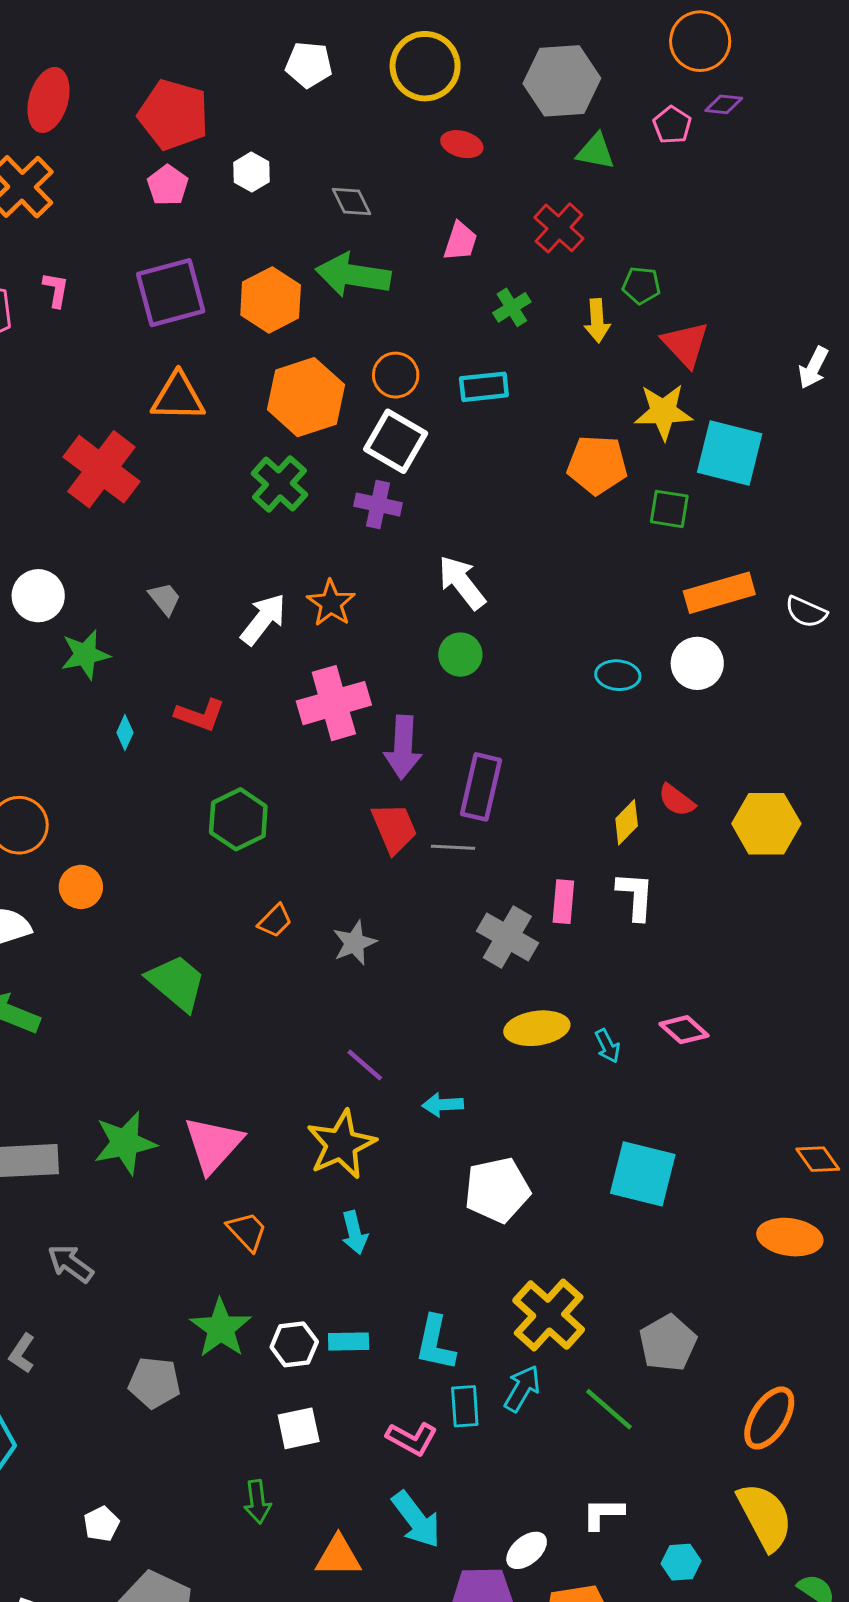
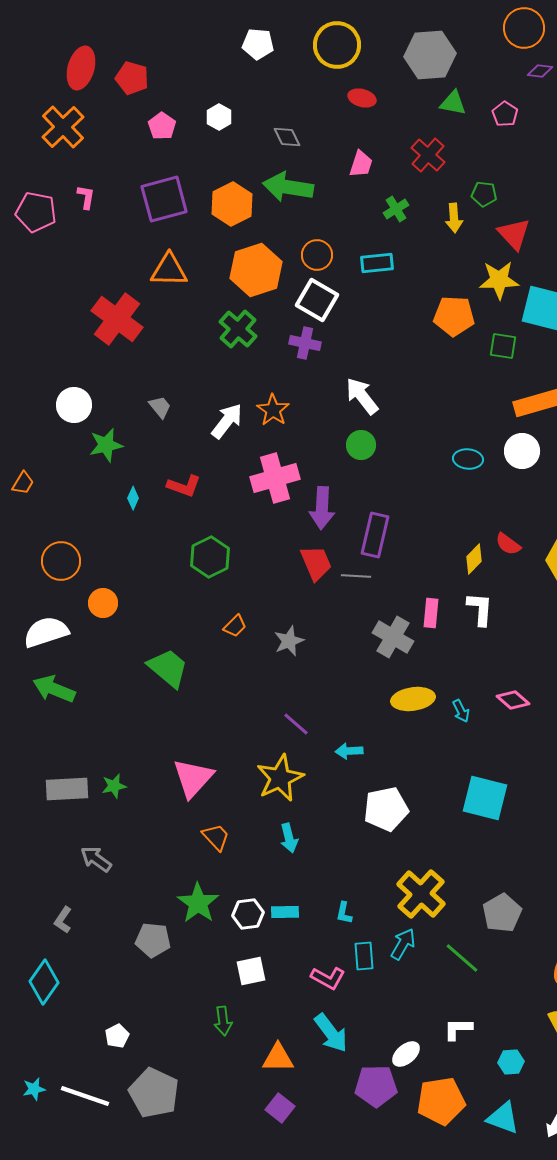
red pentagon: (174, 115) -> (132, 78), moved, size x0.7
pink pentagon: (672, 125) -> (505, 114), moved
green star: (125, 1143) -> (114, 786), moved, size x0.6
cyan L-shape: (435, 1343) -> (344, 913), size x0.6

